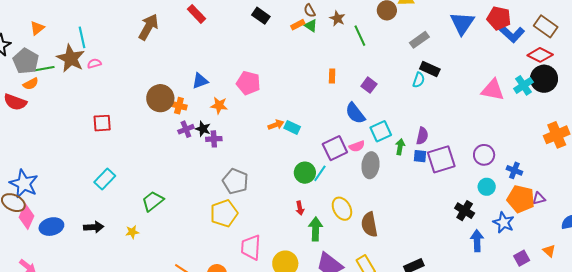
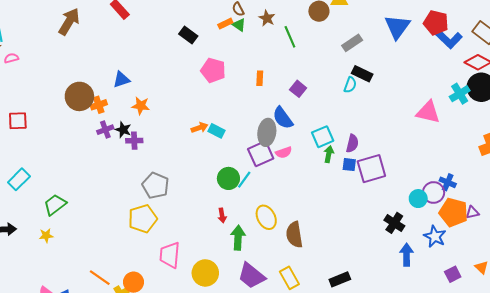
black rectangle: (261, 16) -> (188, 35), moved
pink pentagon: (248, 83) -> (213, 70), moved
pink triangle: (493, 90) -> (428, 112), moved
orange cross: (179, 106) -> (99, 105), turned -35
cyan square: (381, 131) -> (323, 137), moved
purple circle: (484, 155) -> (434, 193), moved
gray ellipse: (370, 165) -> (267, 132), moved
green trapezoid: (153, 201) -> (55, 205), moved

